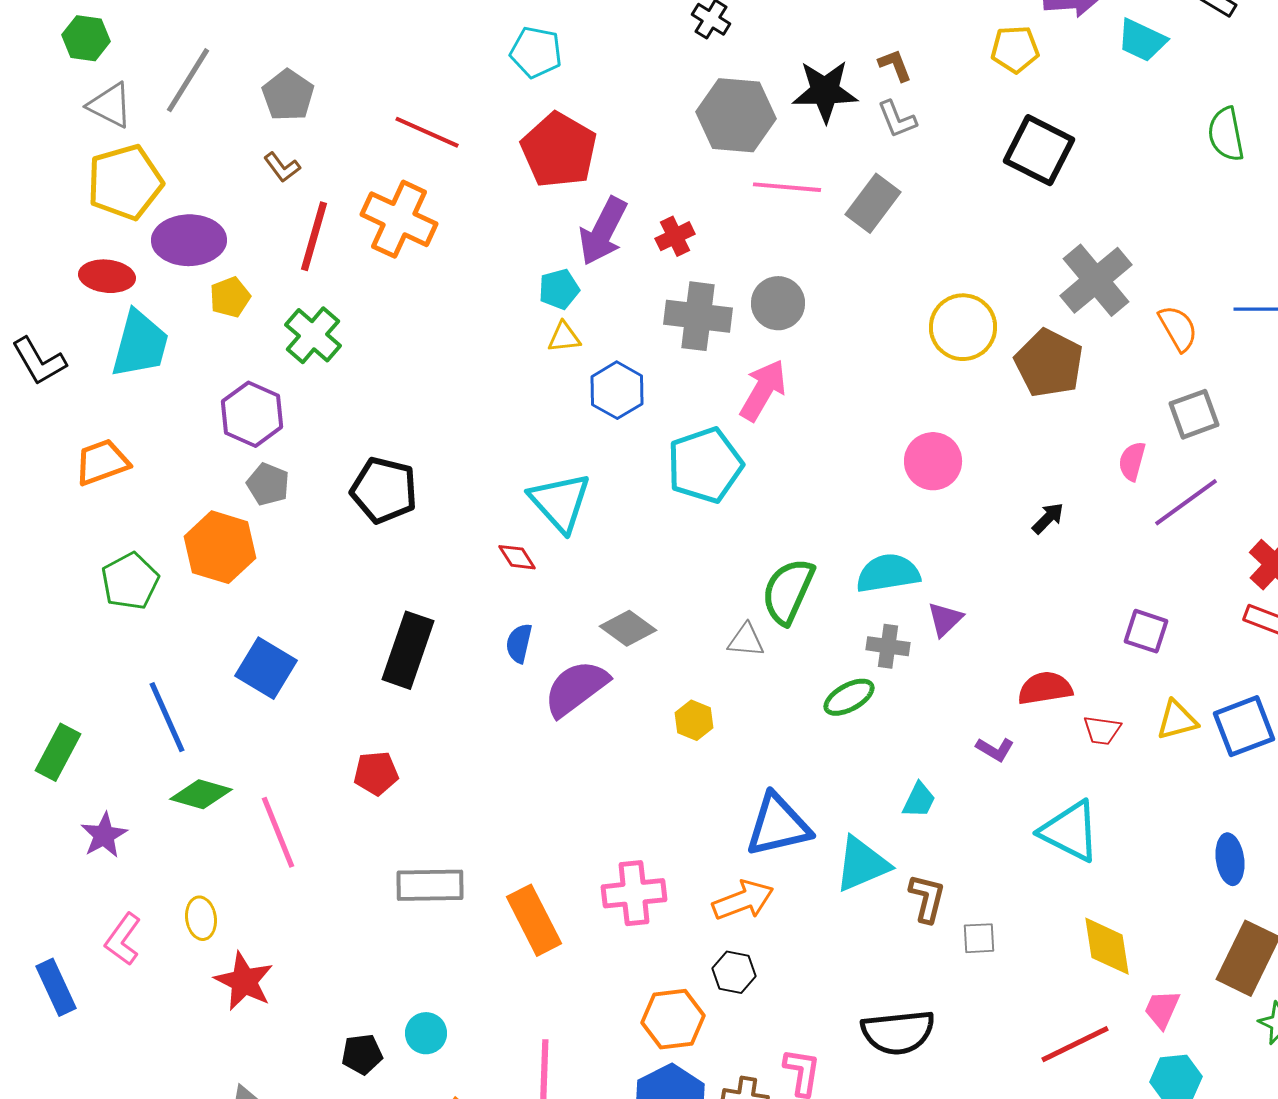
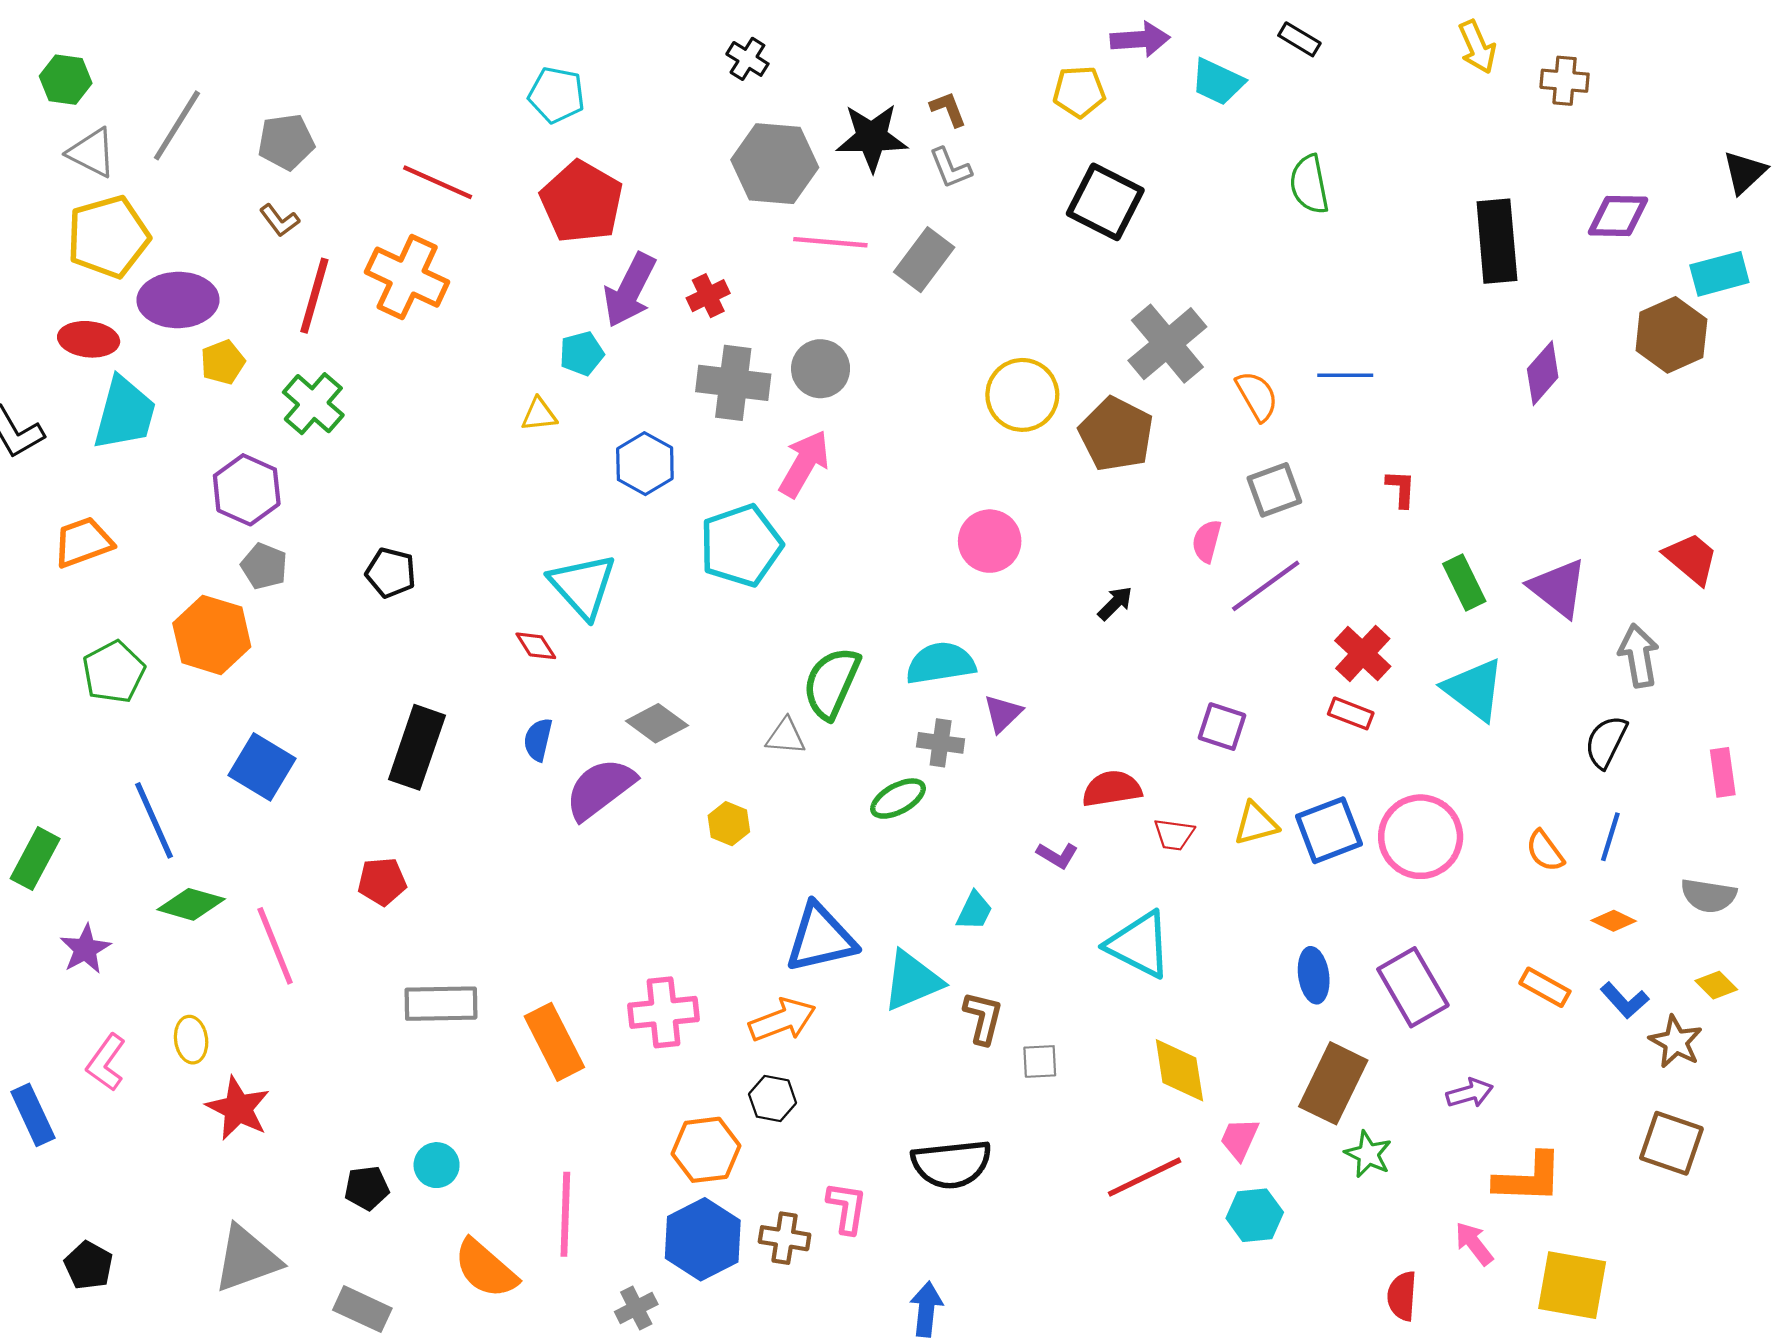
gray pentagon: (288, 95) -> (286, 142), turned 30
yellow triangle: (564, 337) -> (539, 415), moved
black pentagon: (384, 490) -> (391, 573), size x0.7

